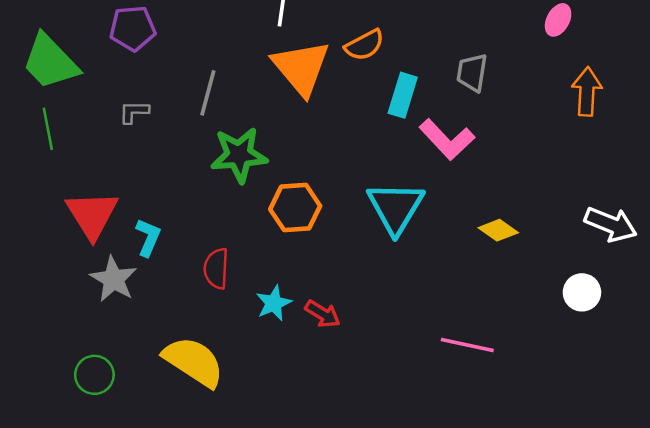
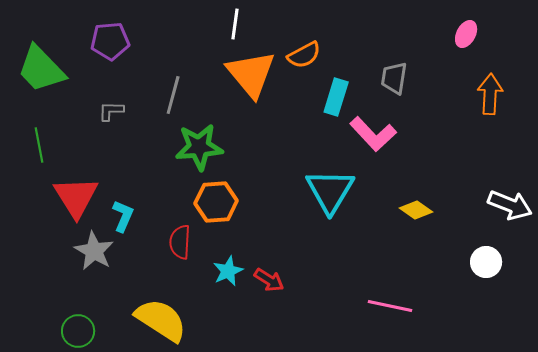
green line: (48, 129) -> (39, 145), moved
orange hexagon: (295, 208) -> (216, 202), moved

